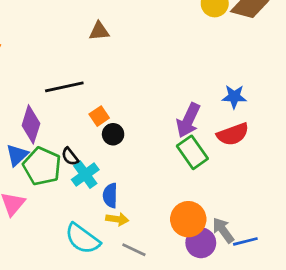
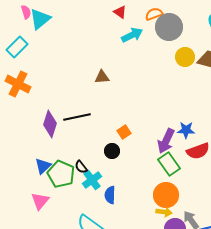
blue star: (234, 97) -> (186, 130), moved
orange square: (99, 116) -> (124, 132), moved
purple diamond: (31, 124) -> (50, 124), moved
yellow arrow: (117, 219) -> (164, 212), moved
orange circle: (188, 219) -> (166, 195), moved

